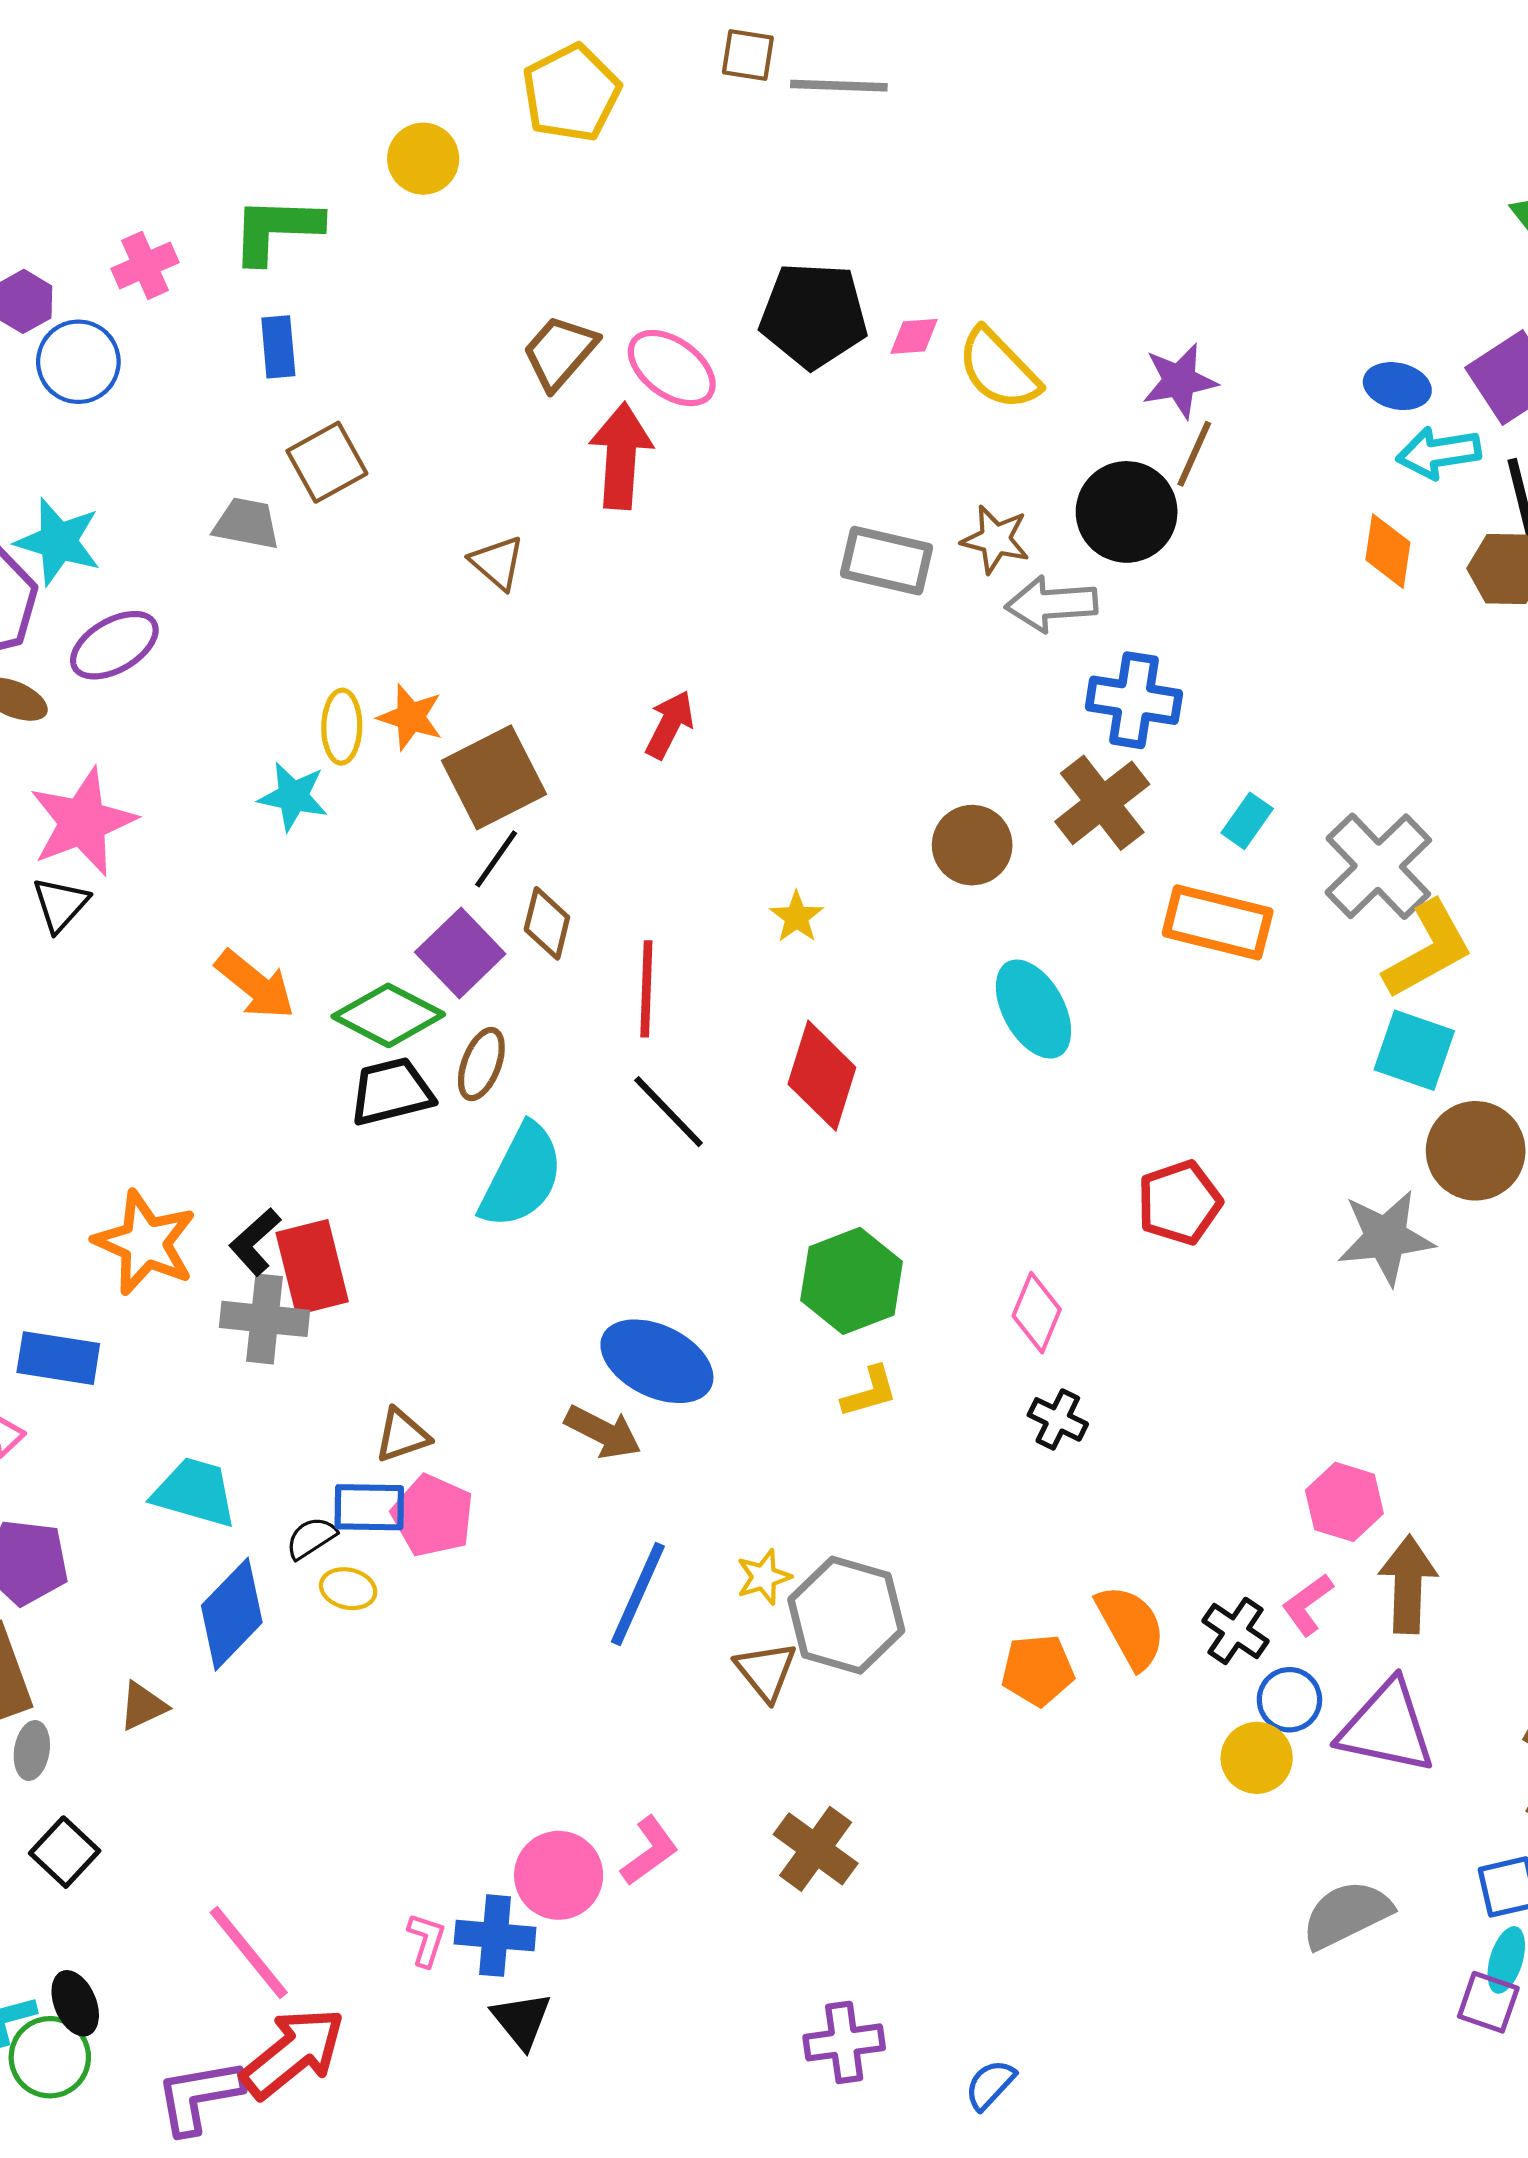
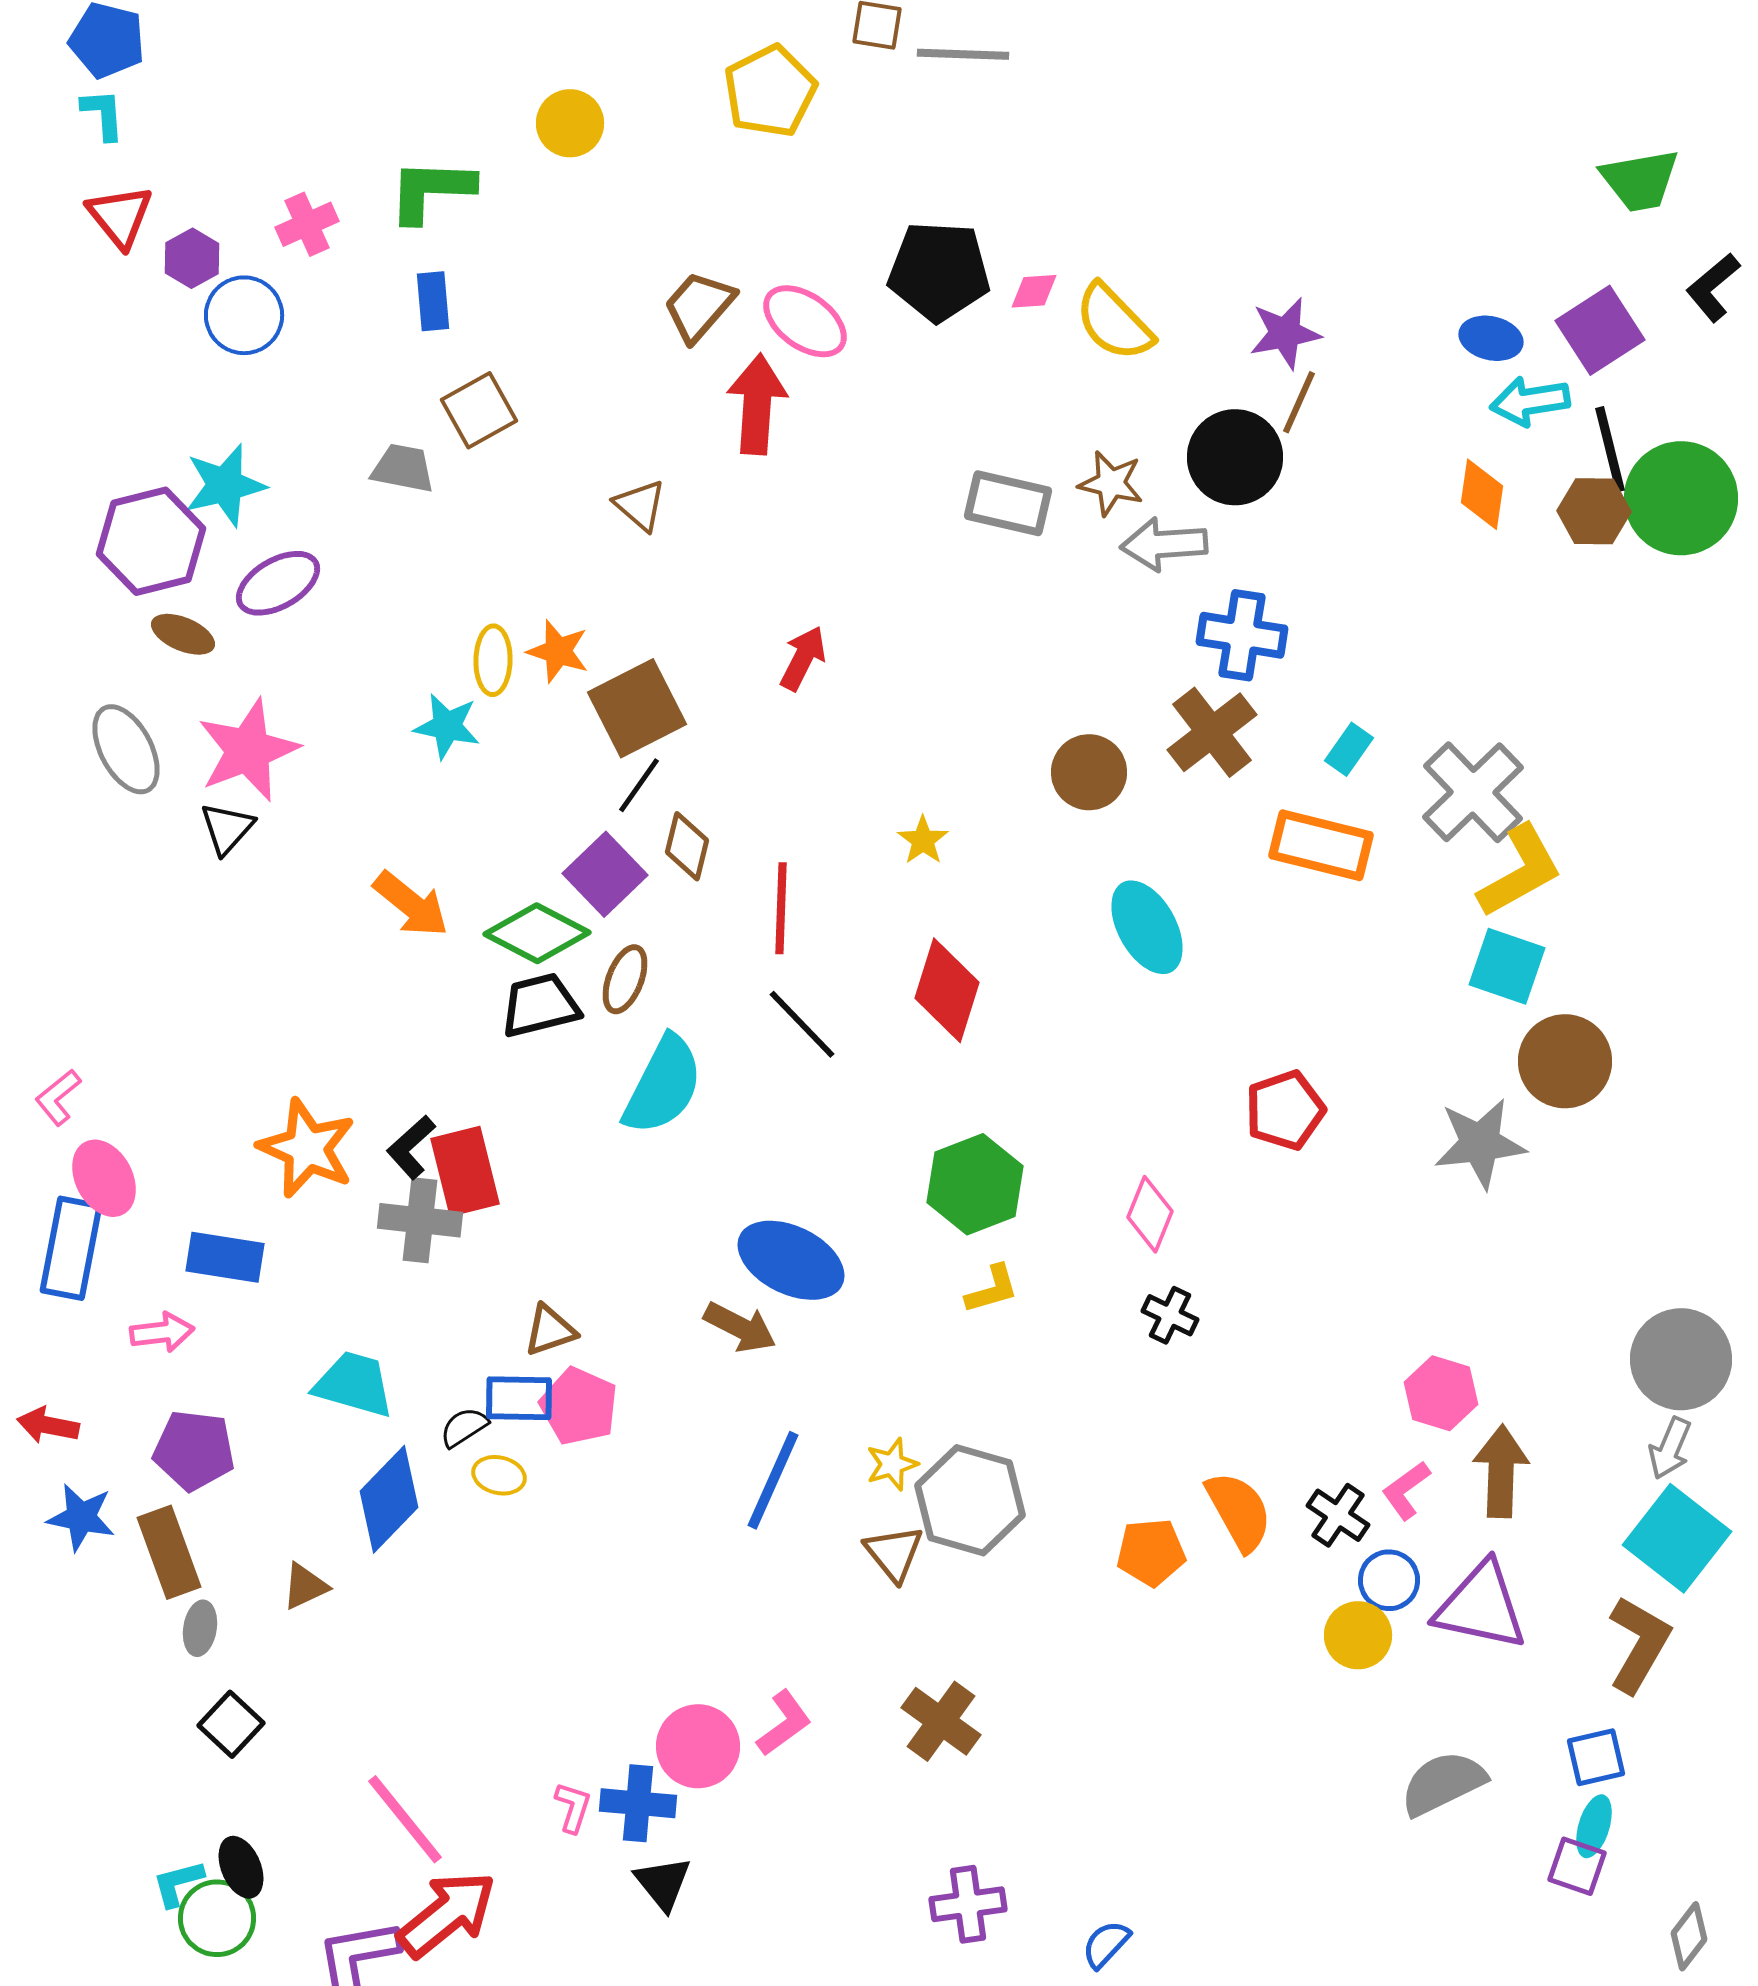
yellow pentagon: (571, 93) -> (770, 91), moved
cyan star: (58, 542) -> (225, 485), turned -30

